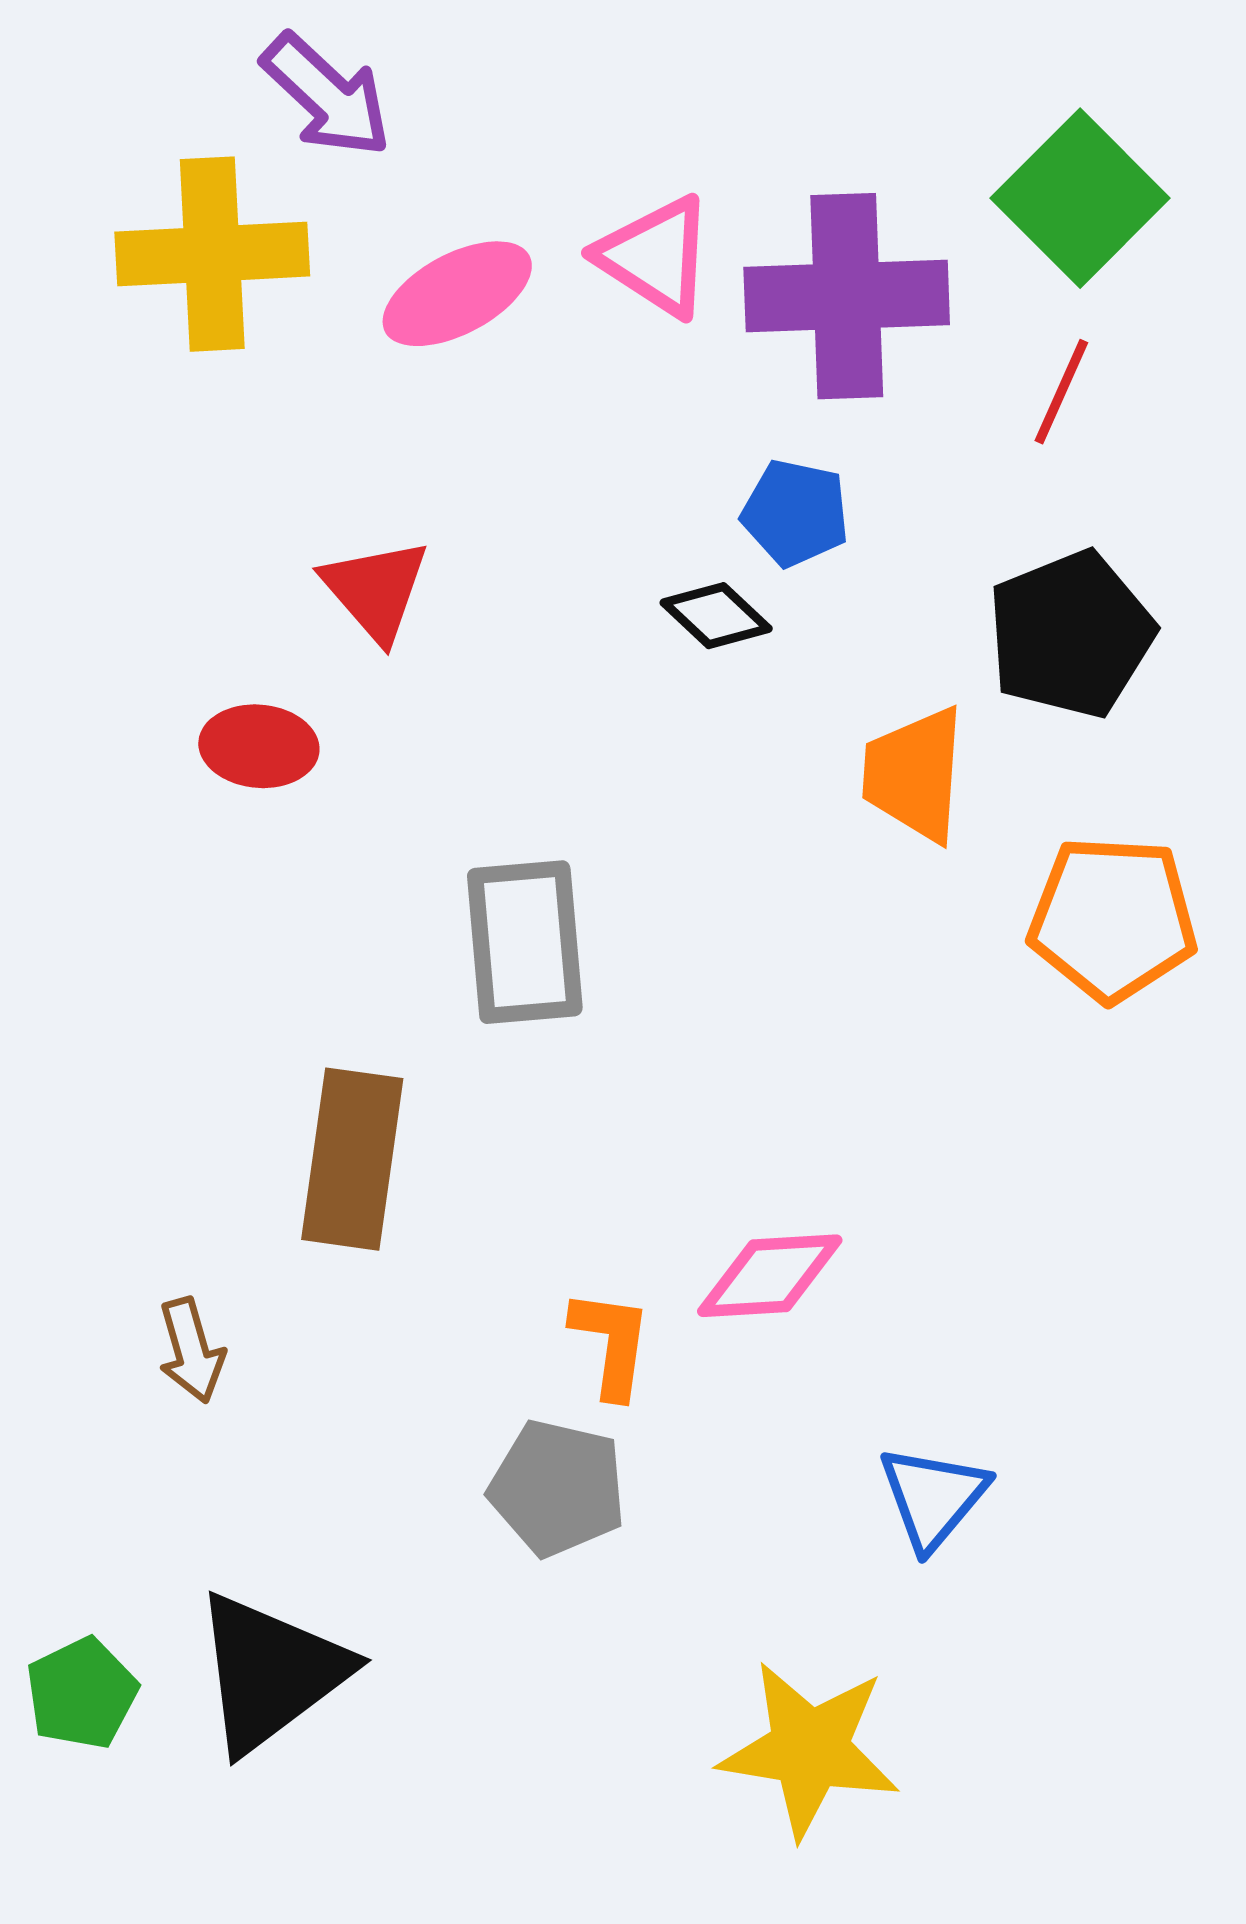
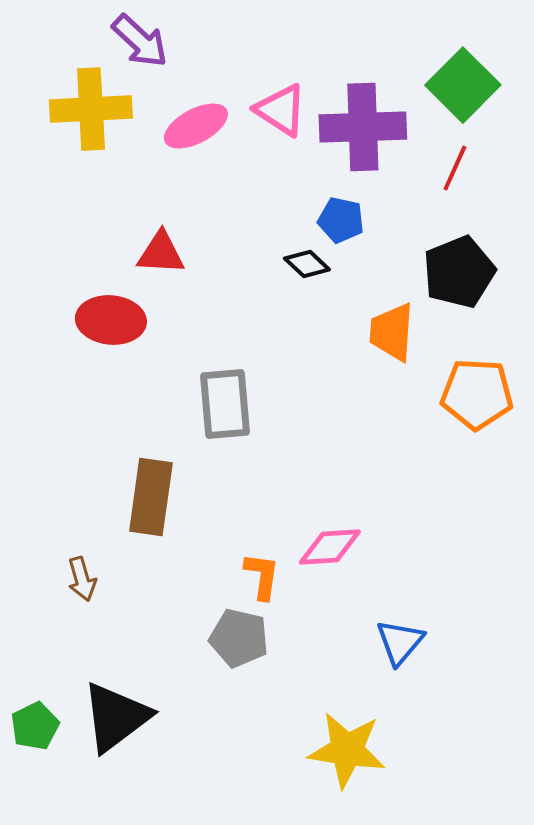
red triangle: (376, 590) -> (161, 253), turned -46
red ellipse: (259, 746) -> (111, 320), size x1.4

